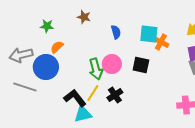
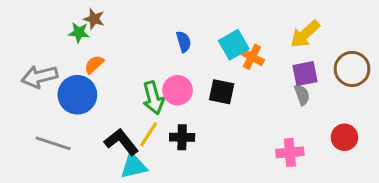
brown star: (84, 17) -> (94, 19), moved
cyan square: (149, 34) -> (234, 45), turned -36
gray line: (25, 87) -> (53, 143), moved
black cross: (115, 95) -> (182, 137), turned 35

